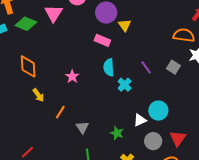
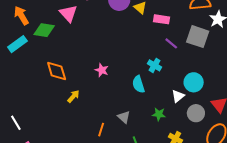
pink rectangle: (102, 40) -> (162, 19), moved
cyan semicircle: (109, 67) -> (138, 84), moved
gray square: (173, 67) -> (198, 37), size x1.6
yellow arrow: (38, 95) -> (73, 96), turned -88
orange line: (60, 112) -> (101, 130), moved

